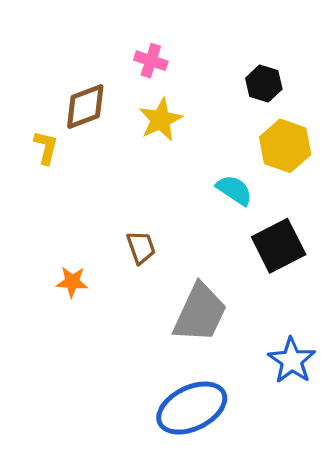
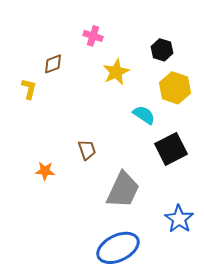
brown diamond: (85, 107) -> (53, 64), size x0.7
yellow star: (161, 120) -> (116, 72), moved

